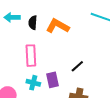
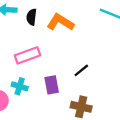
pink rectangle: (31, 56) -> (28, 55), turned 70
cyan cross: (33, 83) -> (20, 86), moved

